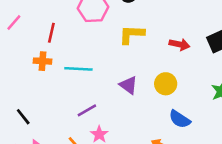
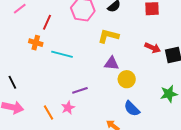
red arrow: (179, 44) -> (153, 48), moved
purple triangle: (128, 85) -> (112, 63), moved, turned -42
purple line: (87, 110) -> (80, 90), moved

